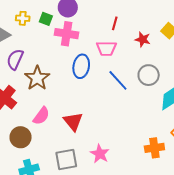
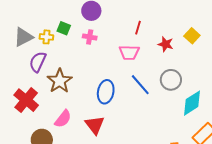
yellow cross: (23, 18) -> (46, 37), moved
green square: (46, 19) -> (64, 28), moved
pink cross: (67, 34) -> (90, 37), size x0.6
blue ellipse: (81, 66) -> (106, 92), moved

